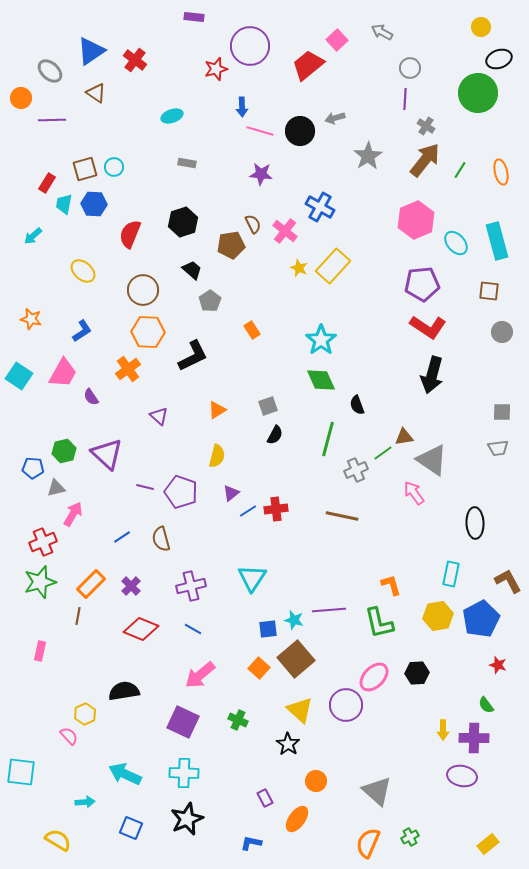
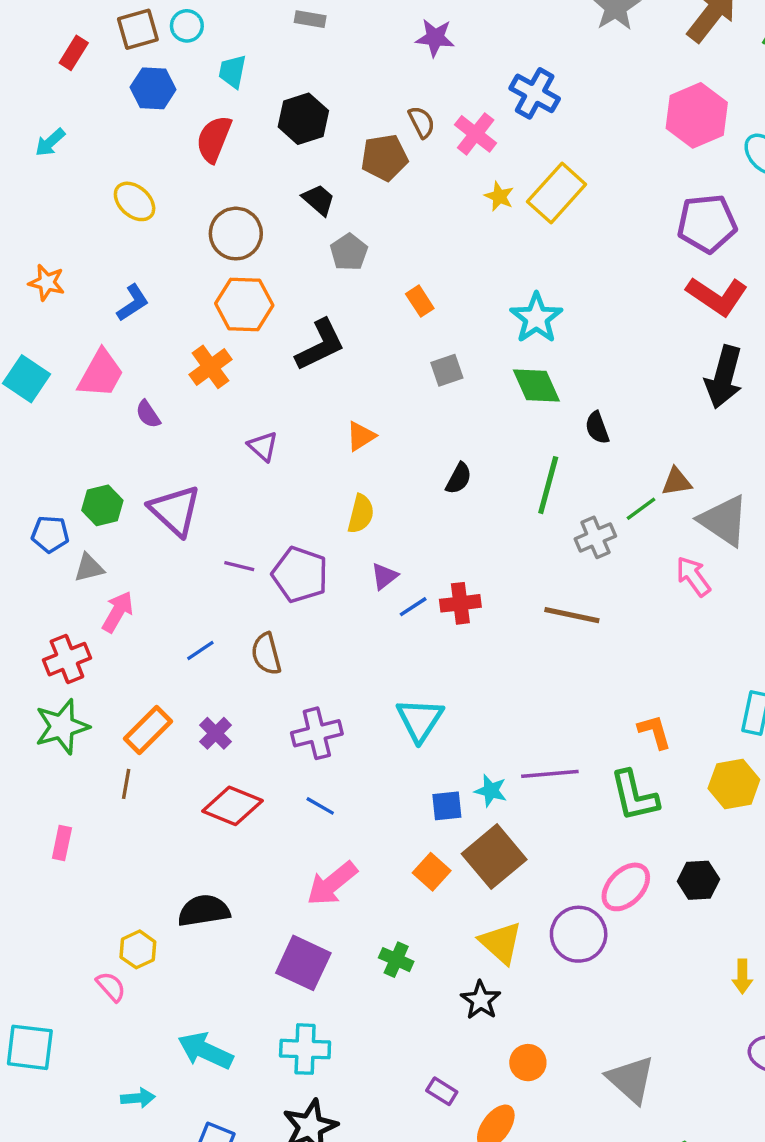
cyan trapezoid: (64, 204) -> (232, 71), moved
gray square: (268, 406) -> (447, 370), moved
purple rectangle: (265, 798) -> (442, 1091), turned -30

